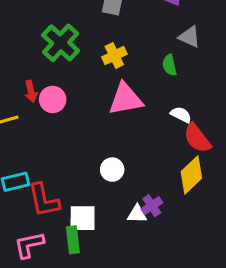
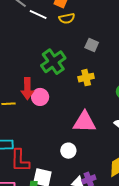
red arrow: (31, 91) -> (27, 89), size x1.5
pink triangle: (126, 99) -> (84, 122), moved

